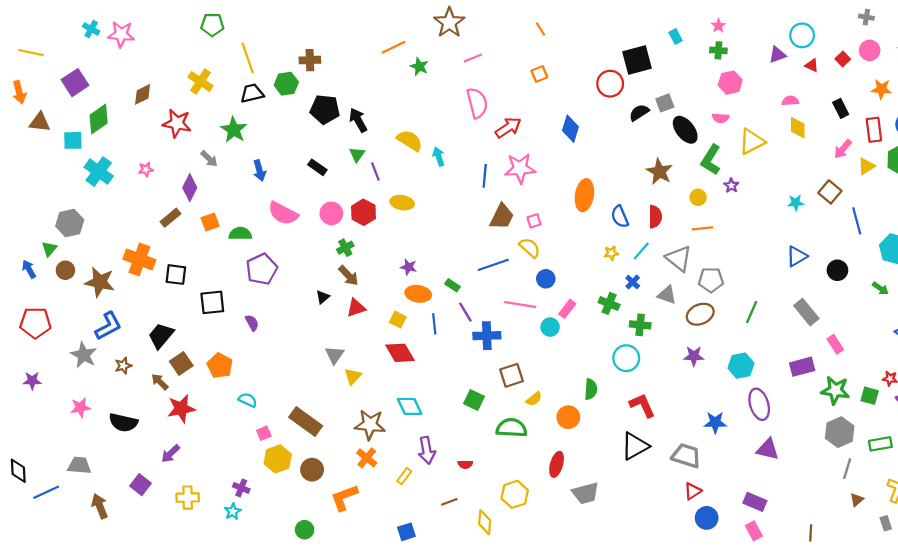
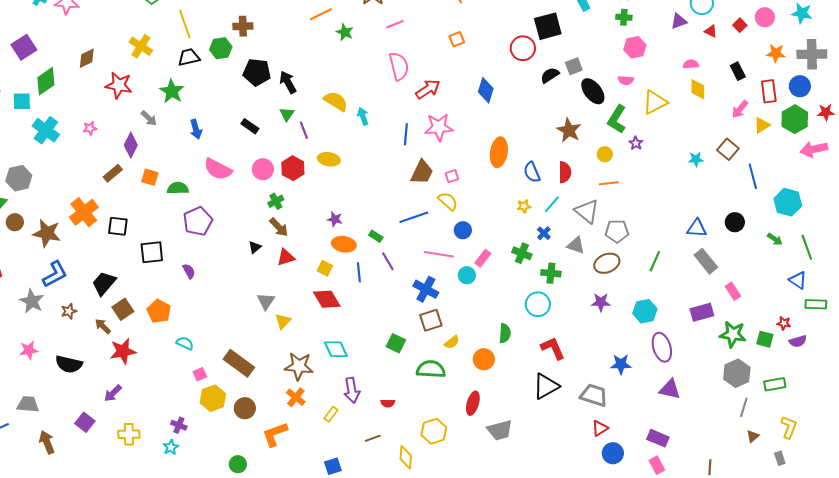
orange square: (210, 222) -> (150, 177), turned 36
blue triangle: (797, 256) -> (697, 228), moved, turned 35
orange cross: (139, 259) -> (84, 212), turned 32
blue cross: (487, 336) -> (426, 289), moved, turned 30

